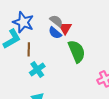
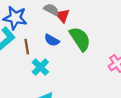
blue semicircle: (55, 33) -> (52, 40), moved

